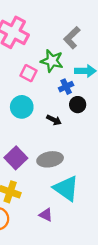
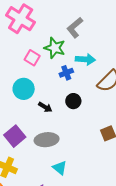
black circle: (78, 105) -> (73, 101), moved
black arrow: (54, 120) -> (45, 107), moved
cyan triangle: (66, 188) -> (60, 168), size x0.6

